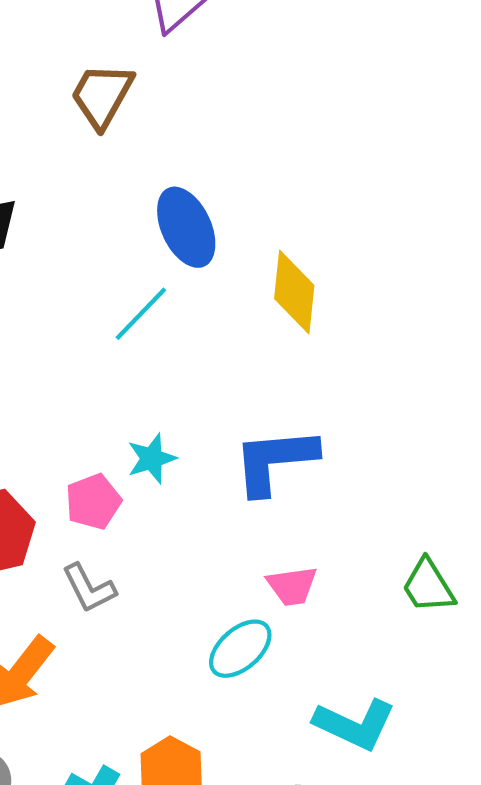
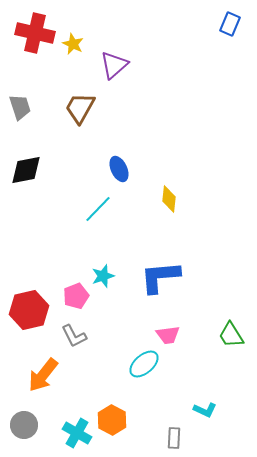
blue ellipse: (186, 227) -> (119, 169), size x0.7
yellow diamond: (294, 292) -> (169, 199), size x0.7
cyan L-shape: (355, 724) -> (205, 410), moved, size x0.6

